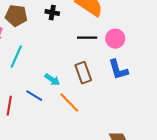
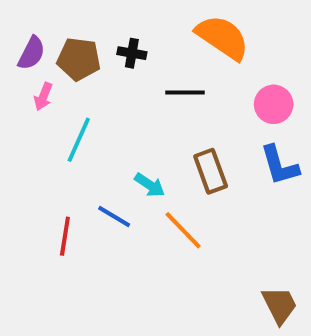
black cross: (52, 13) -> (132, 53), moved
black line: (87, 38) -> (185, 93), moved

